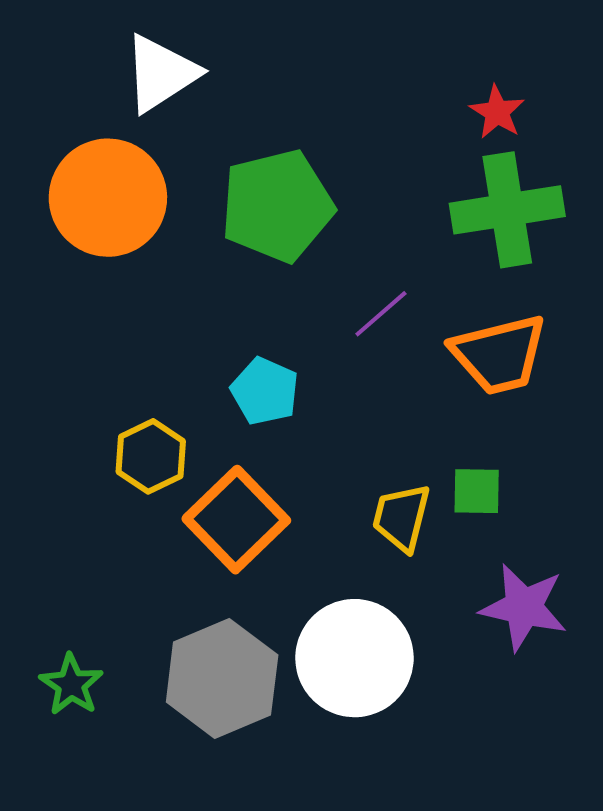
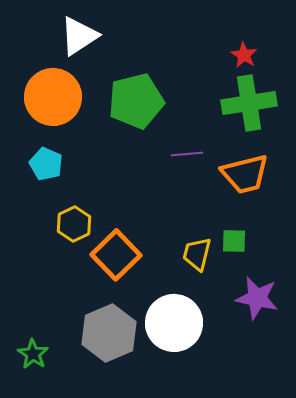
purple line: (381, 314) -> (187, 154), turned 36
cyan pentagon: (265, 391) -> (46, 164), moved
green star: (71, 685) -> (33, 354), moved

